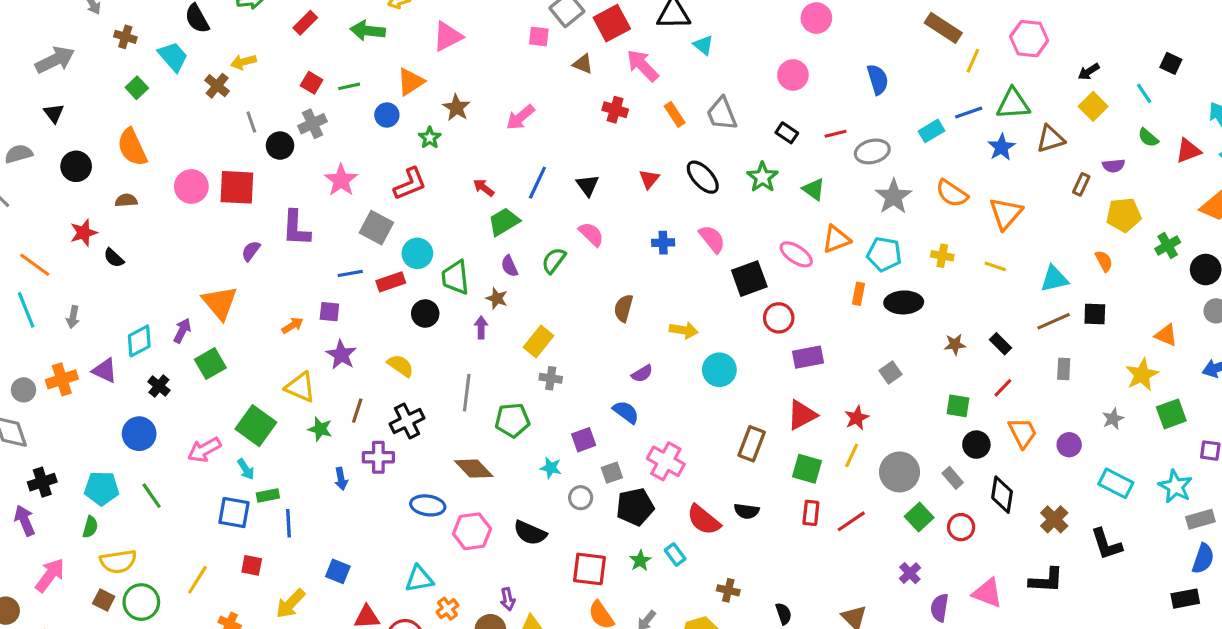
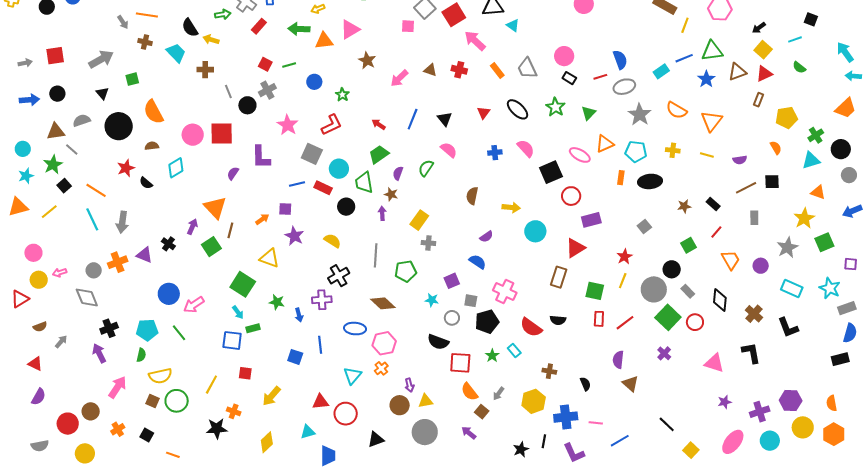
yellow arrow: (243, 62) -> (211, 40), moved, turned 35
brown triangle: (583, 64) -> (430, 70), moved
pink circle: (793, 75) -> (564, 56), moved
blue semicircle: (878, 79) -> (620, 60), moved
orange triangle: (411, 82) -> (324, 41), moved, turned 30
brown cross: (217, 86) -> (205, 70), turned -35
green square: (137, 88) -> (132, 79), moved, turned 32
cyan line: (1144, 93) -> (795, 39), turned -72
brown star: (456, 108) -> (367, 60), moved
red triangle: (1188, 151) -> (764, 74), moved
black circle: (76, 166) -> (119, 126), size x1.4
purple semicircle: (1114, 166) -> (740, 160), moved
green triangle: (814, 189) -> (589, 113), turned 42
green trapezoid: (504, 222) -> (379, 154), moved
purple semicircle: (509, 266) -> (398, 173), turned 48
cyan triangle: (1054, 279) -> (811, 160), moved
red rectangle: (391, 282) -> (323, 188), turned 48
gray arrow: (73, 317) -> (122, 222), size x1.5
cyan diamond: (139, 341) -> (176, 168), moved
black cross: (159, 386) -> (168, 244), moved
green square: (958, 406) -> (688, 245), turned -35
brown line: (357, 411) -> (230, 230), moved
red triangle: (802, 415) -> (575, 248), moved
gray star: (1113, 419) -> (787, 248), size x1.5
green star: (320, 429) -> (277, 302), moved
black circle: (976, 445) -> (672, 269), moved
pink arrow: (204, 450) -> (194, 305), moved
gray square: (612, 473) -> (471, 301), turned 32
green square: (919, 517) -> (668, 317), size x1.4
blue line: (288, 523) -> (320, 345), moved
black semicircle: (530, 533) -> (438, 342), moved
blue square: (338, 571) -> (295, 357), moved
cyan triangle: (419, 579) -> (352, 376), turned -36
black L-shape: (1046, 580) -> (751, 353), turned -100
purple semicircle: (940, 608) -> (618, 360), moved
orange cross: (447, 609) -> (381, 368), moved

